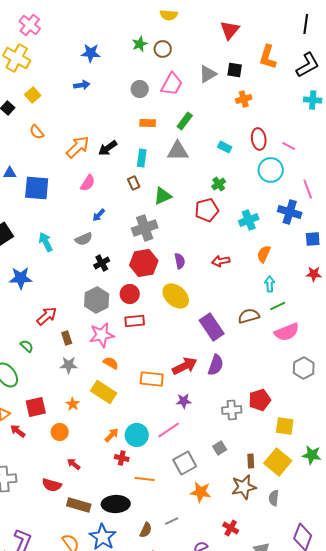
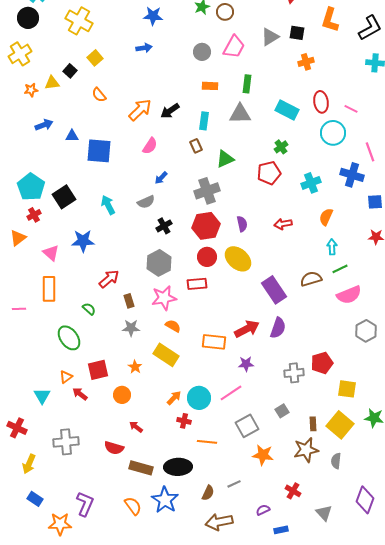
green rectangle: (185, 121) -> (247, 84), turned -30
cyan rectangle: (225, 147) -> (287, 110), size x1.6
red circle: (130, 294) -> (207, 257), moved

